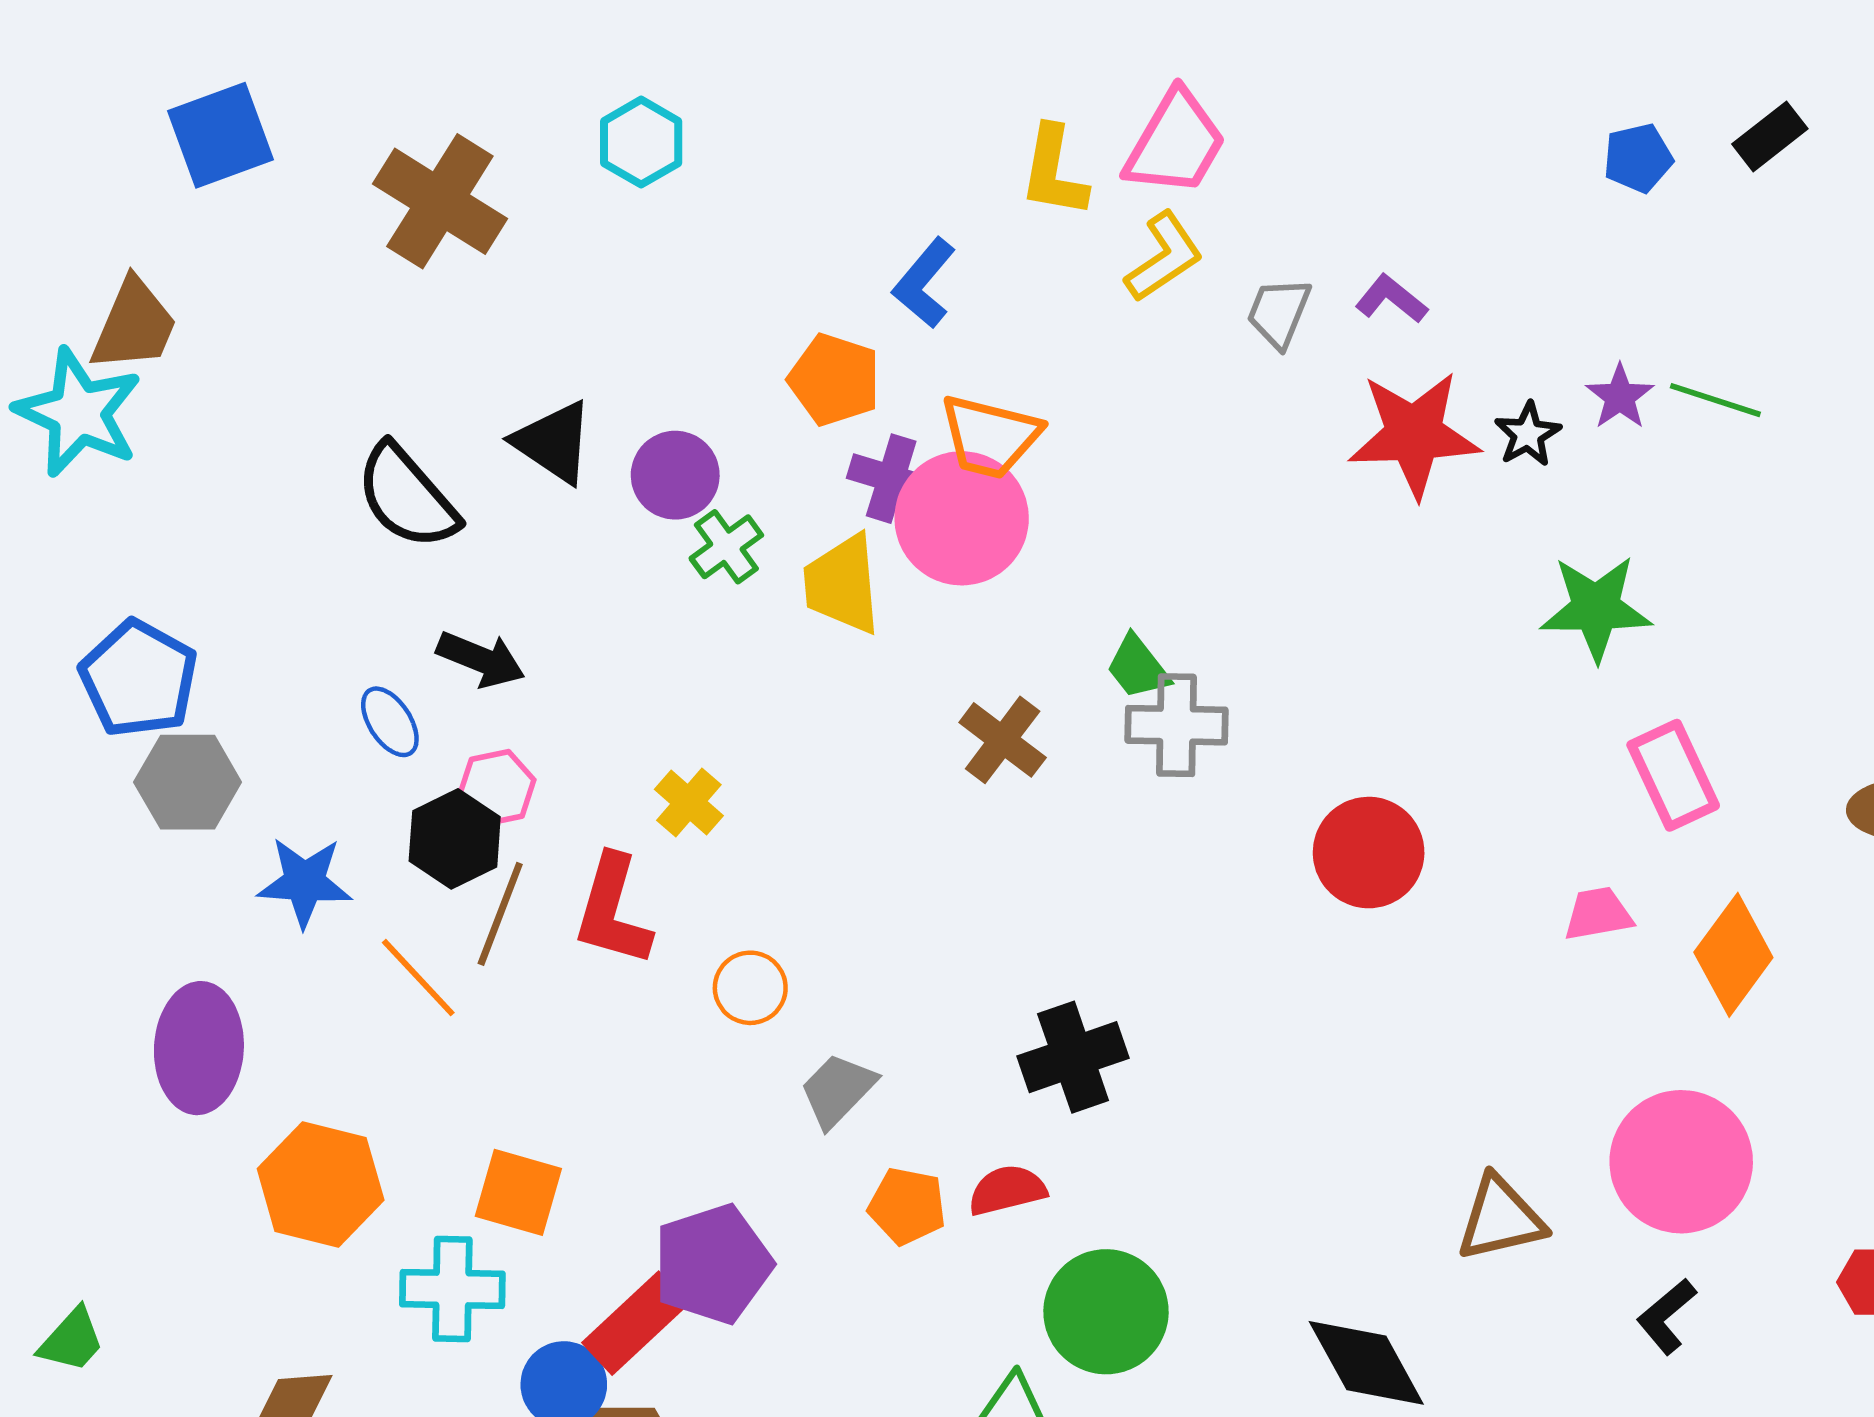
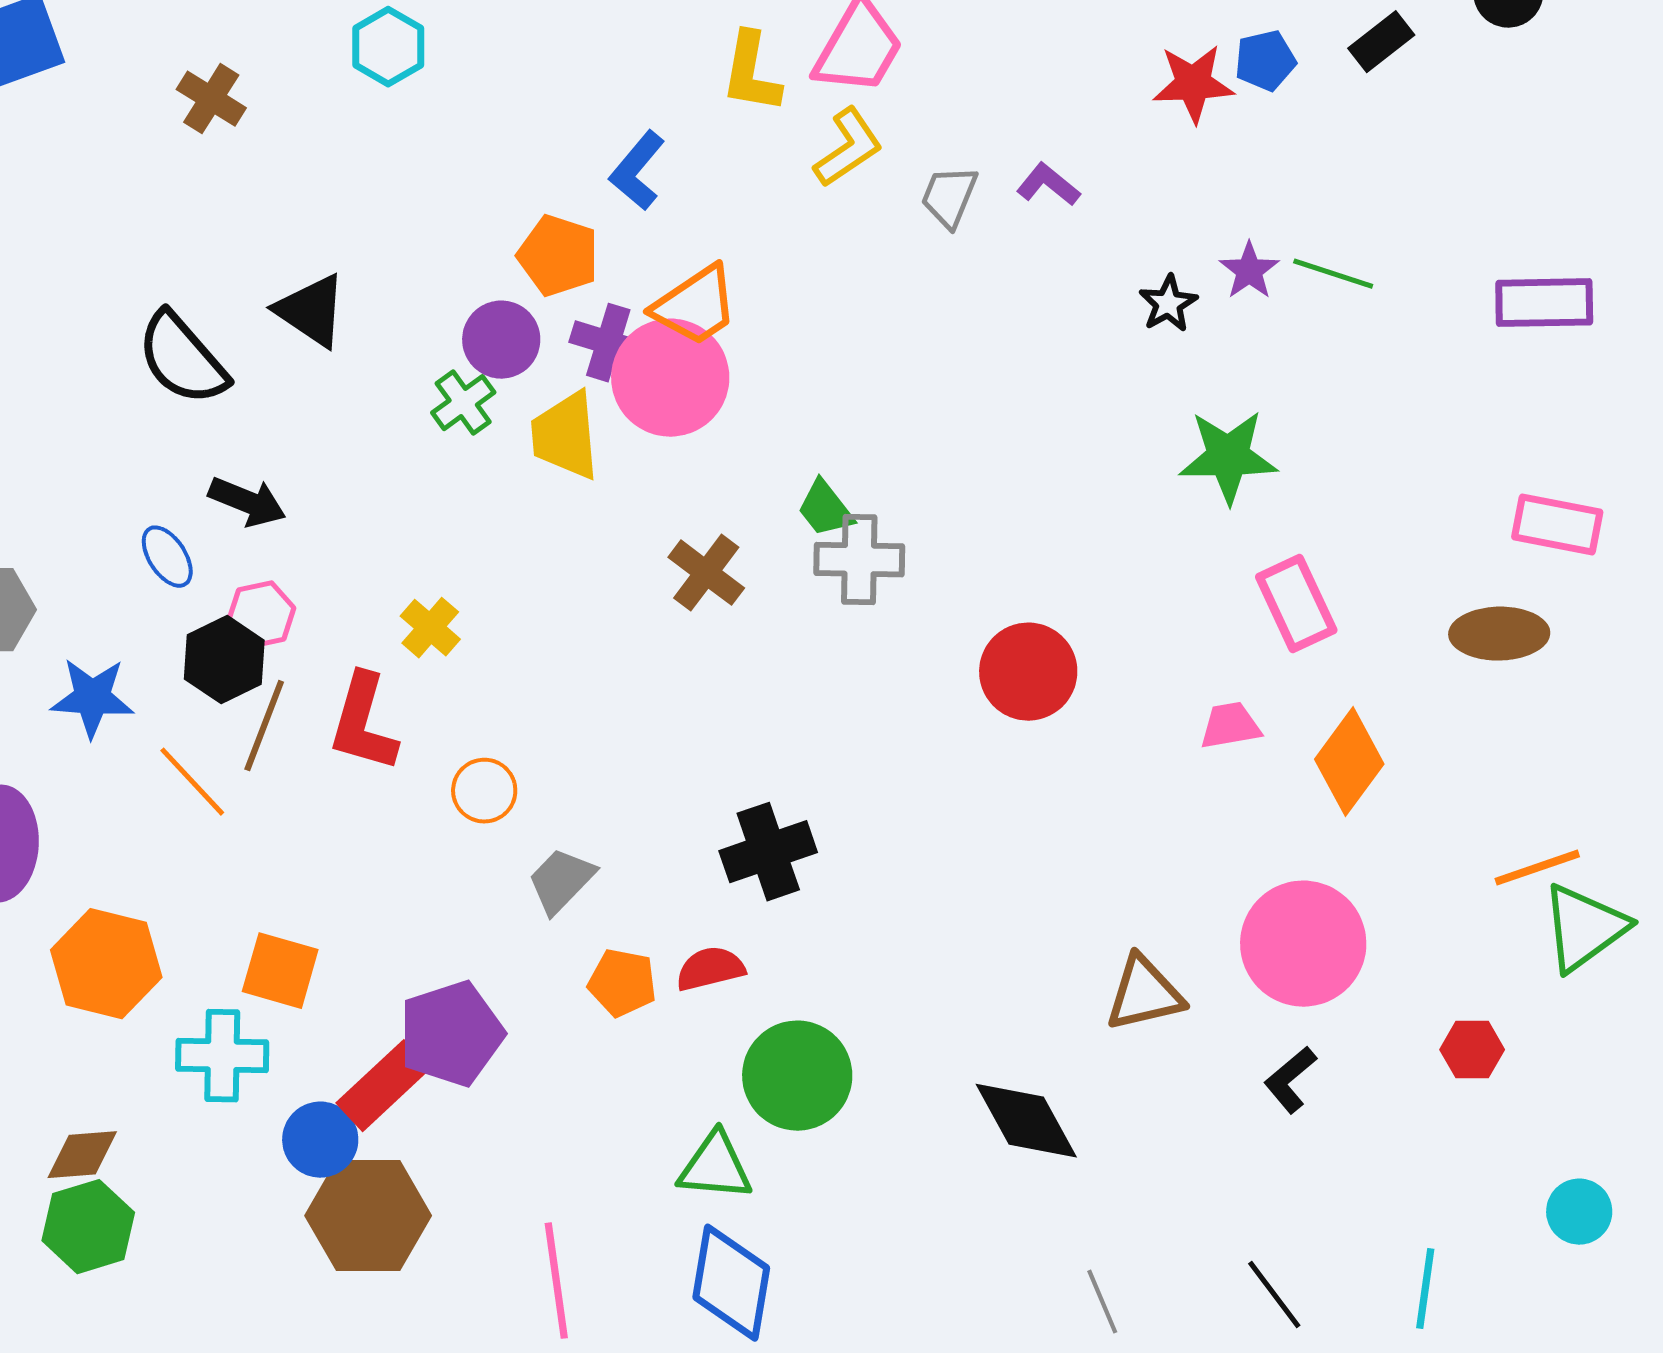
brown cross: (440, 201) -> (211, 99), size x0.6
red star: (1414, 434) -> (1193, 84), moved, size x0.7
orange trapezoid: (990, 436) -> (695, 306), turned -48
purple circle: (675, 475) -> (501, 340), moved

